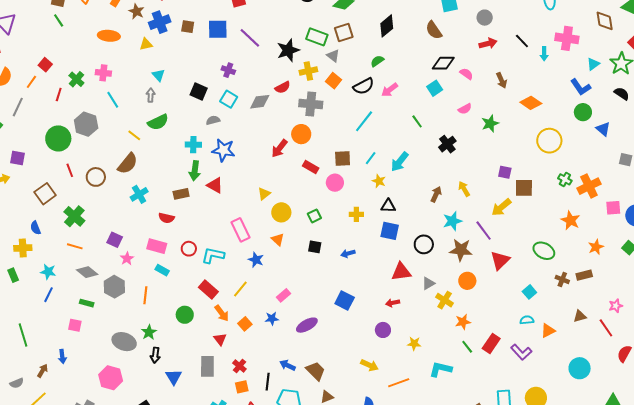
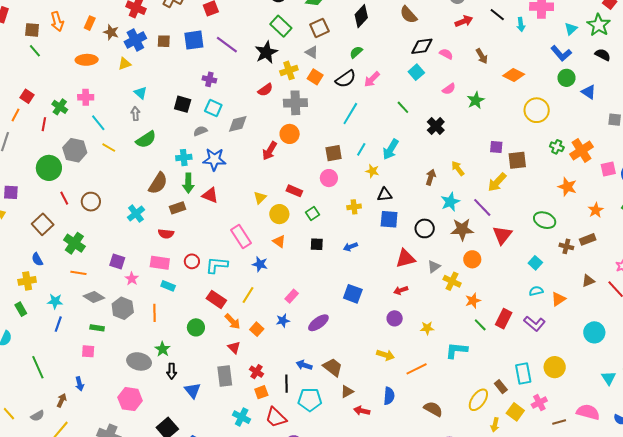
green rectangle: (317, 37) -> (281, 26), moved, turned 30
gray diamond: (260, 102) -> (238, 124), moved
yellow line: (134, 135) -> (109, 148), moved
brown semicircle: (128, 164) -> (158, 183), moved
red rectangle: (311, 167) -> (294, 191), moved

